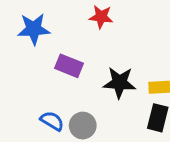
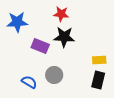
black star: (120, 83) -> (64, 37), moved
gray circle: (83, 126) -> (54, 75), moved

